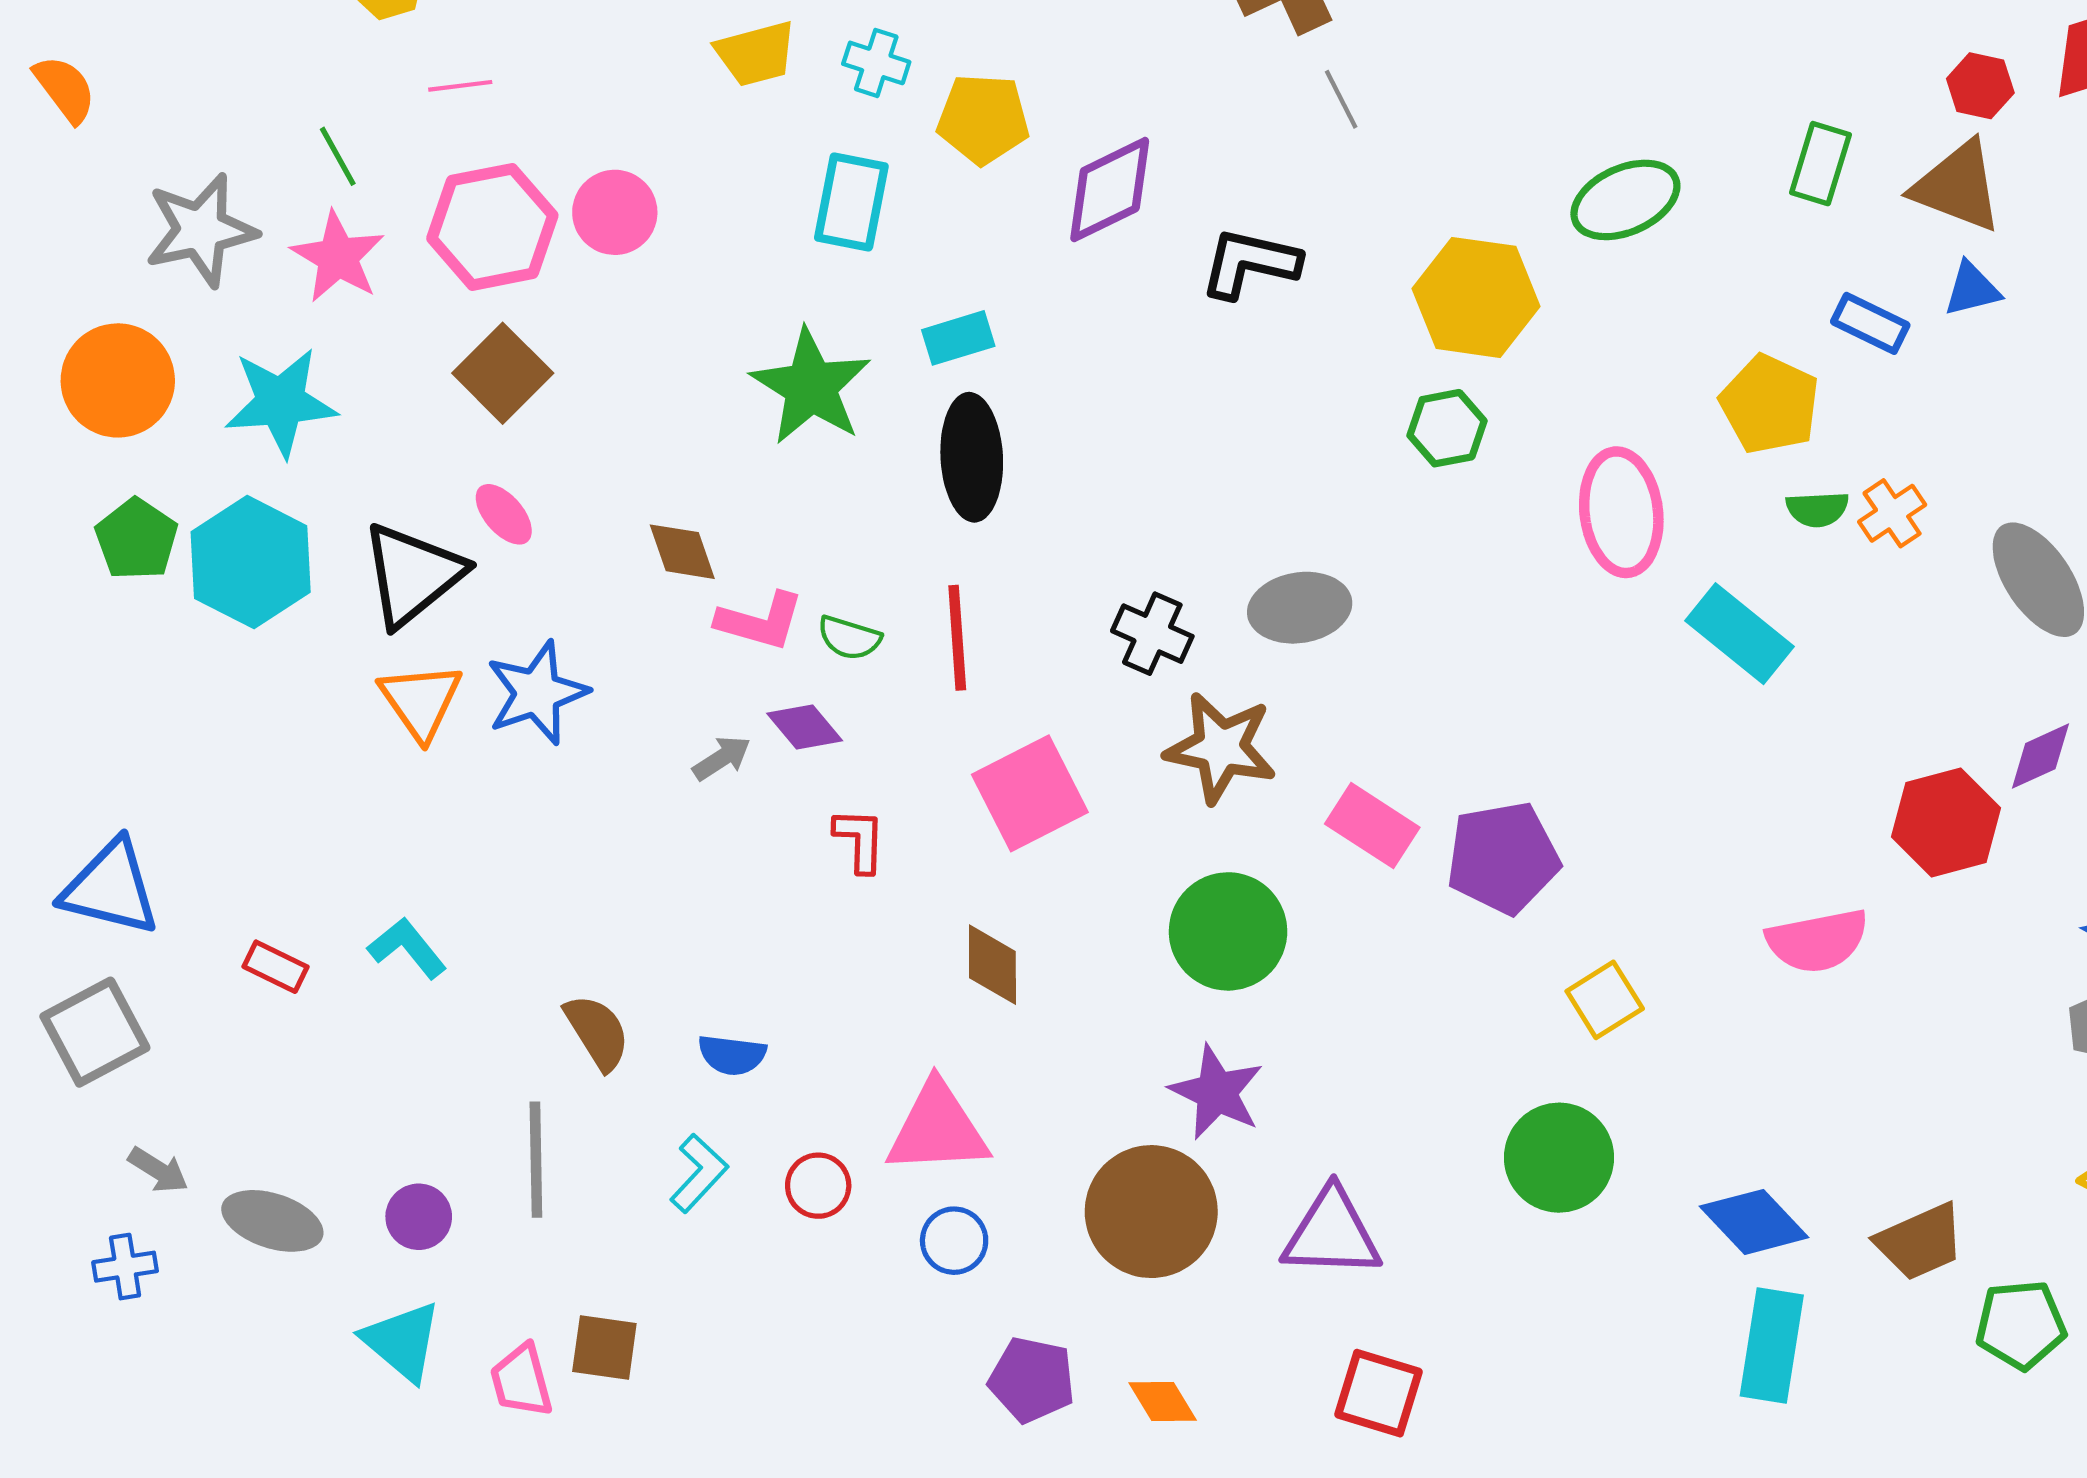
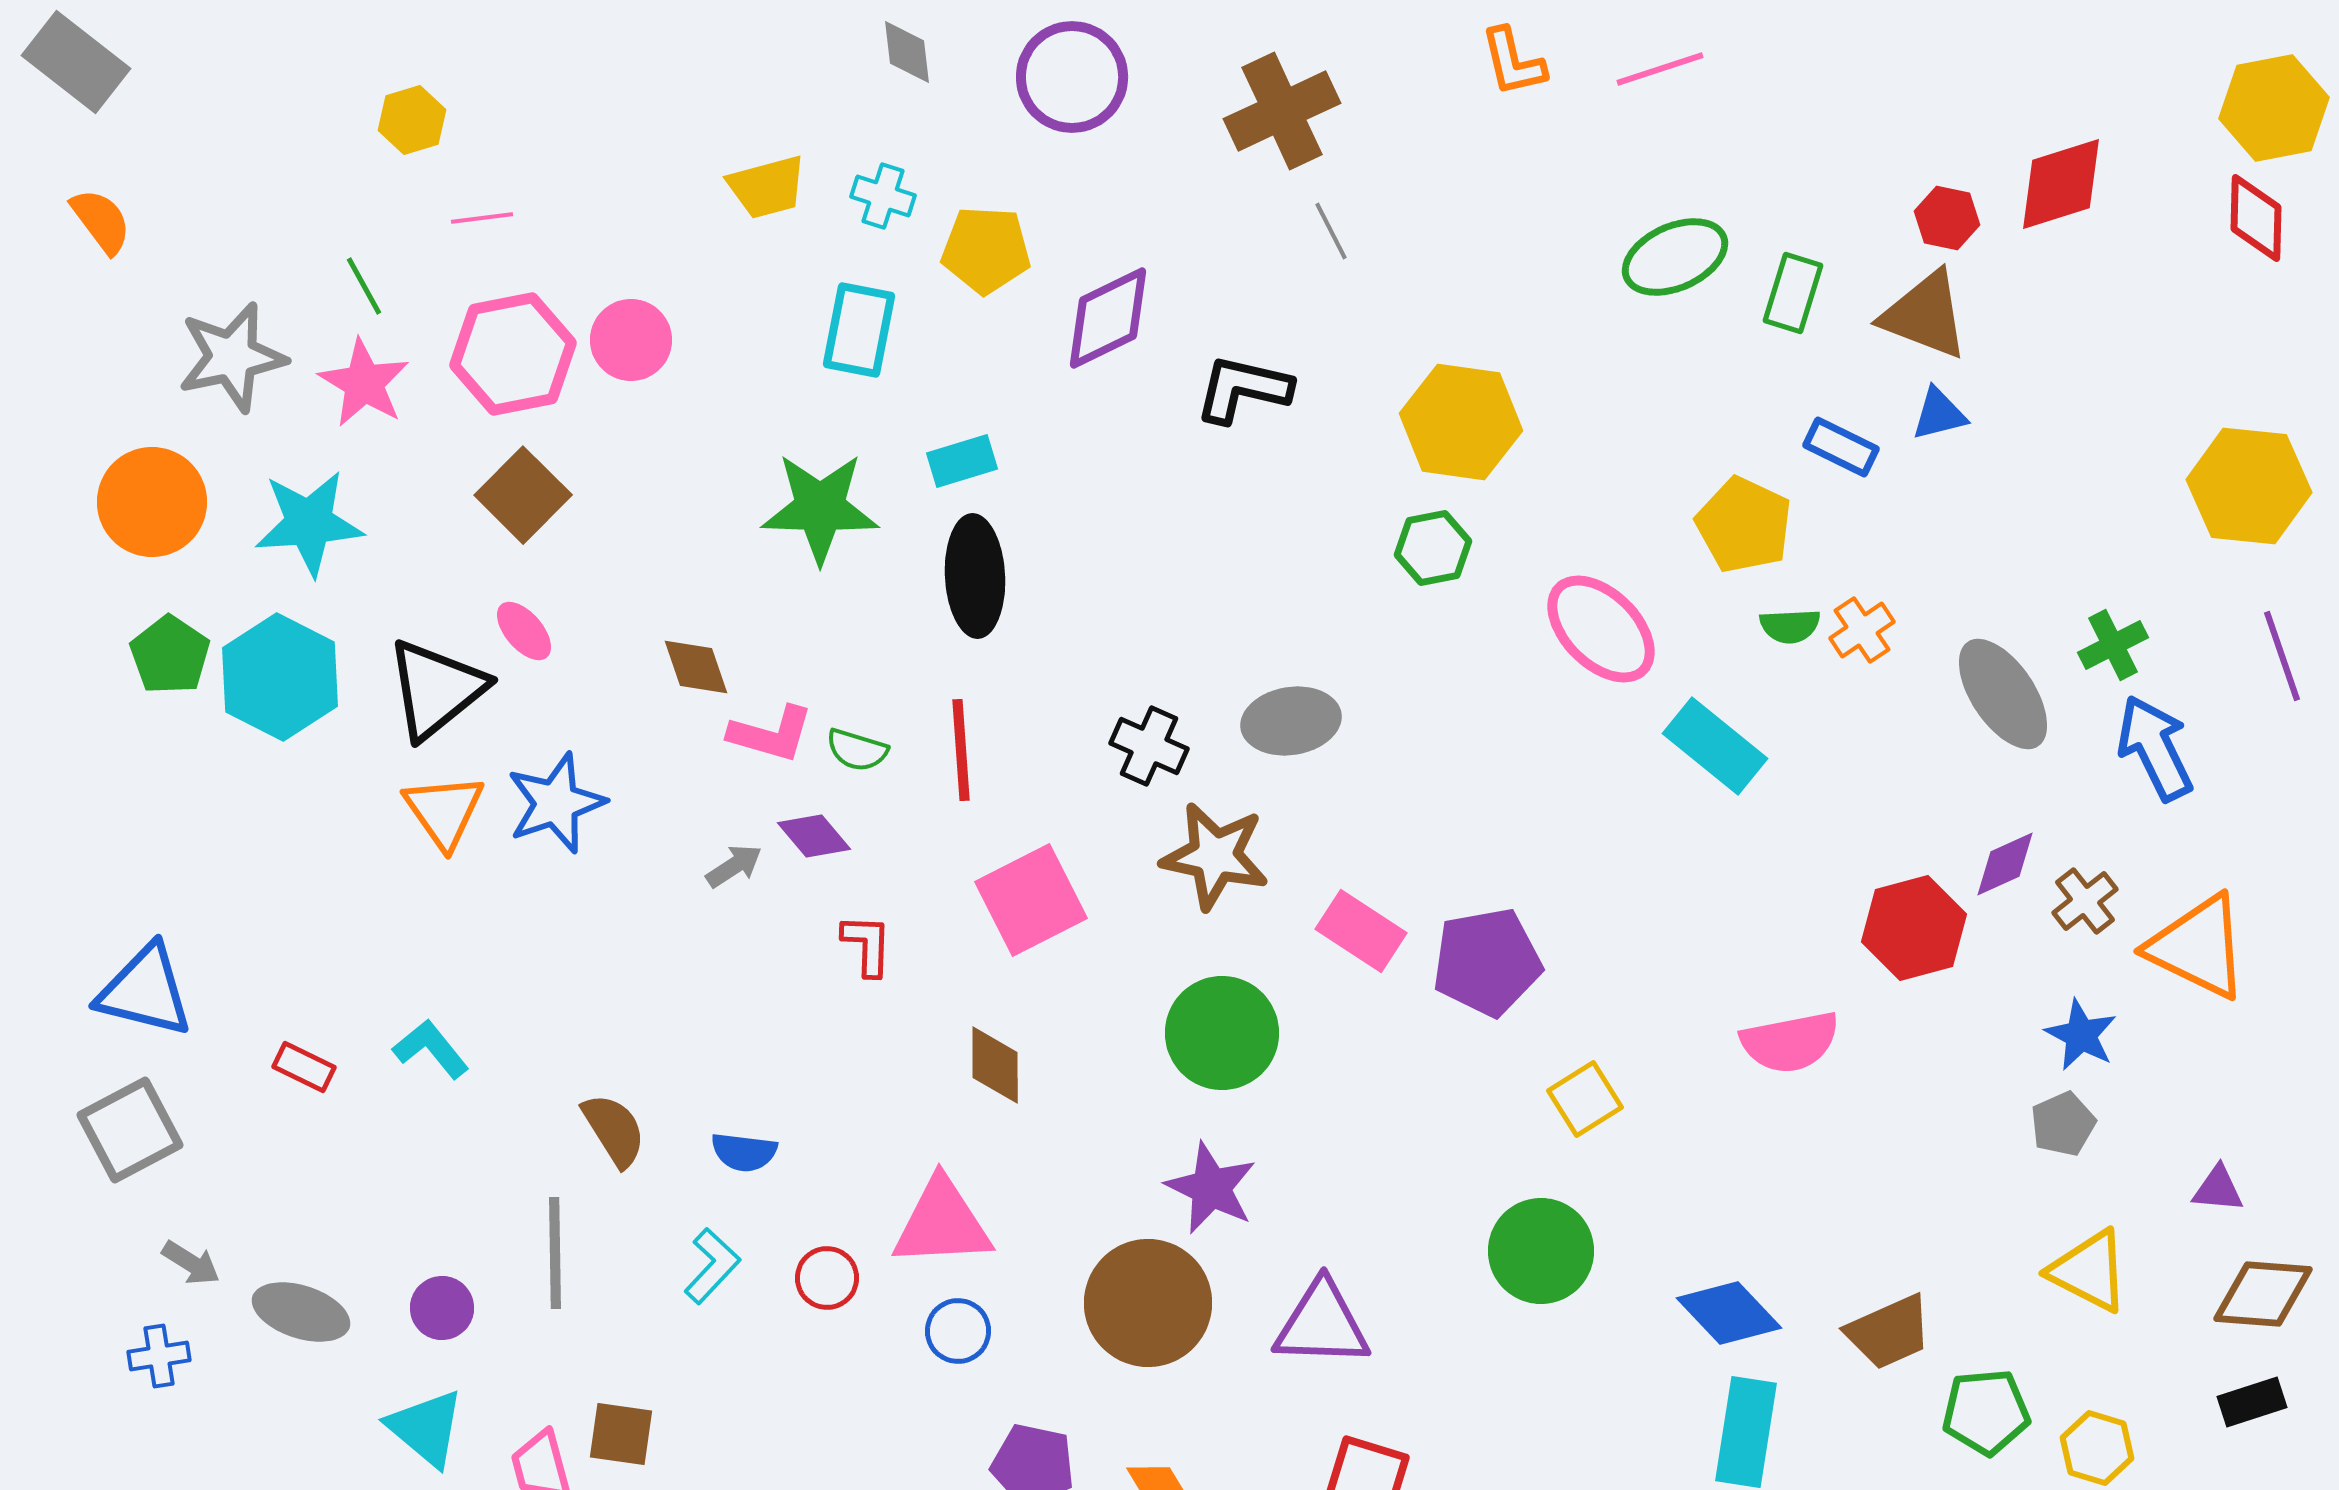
green ellipse: (1625, 200) -> (1675, 257), moved
green star: (811, 387) -> (820, 508), turned -30
pink ellipse: (1621, 512) -> (1601, 629), turned -38

